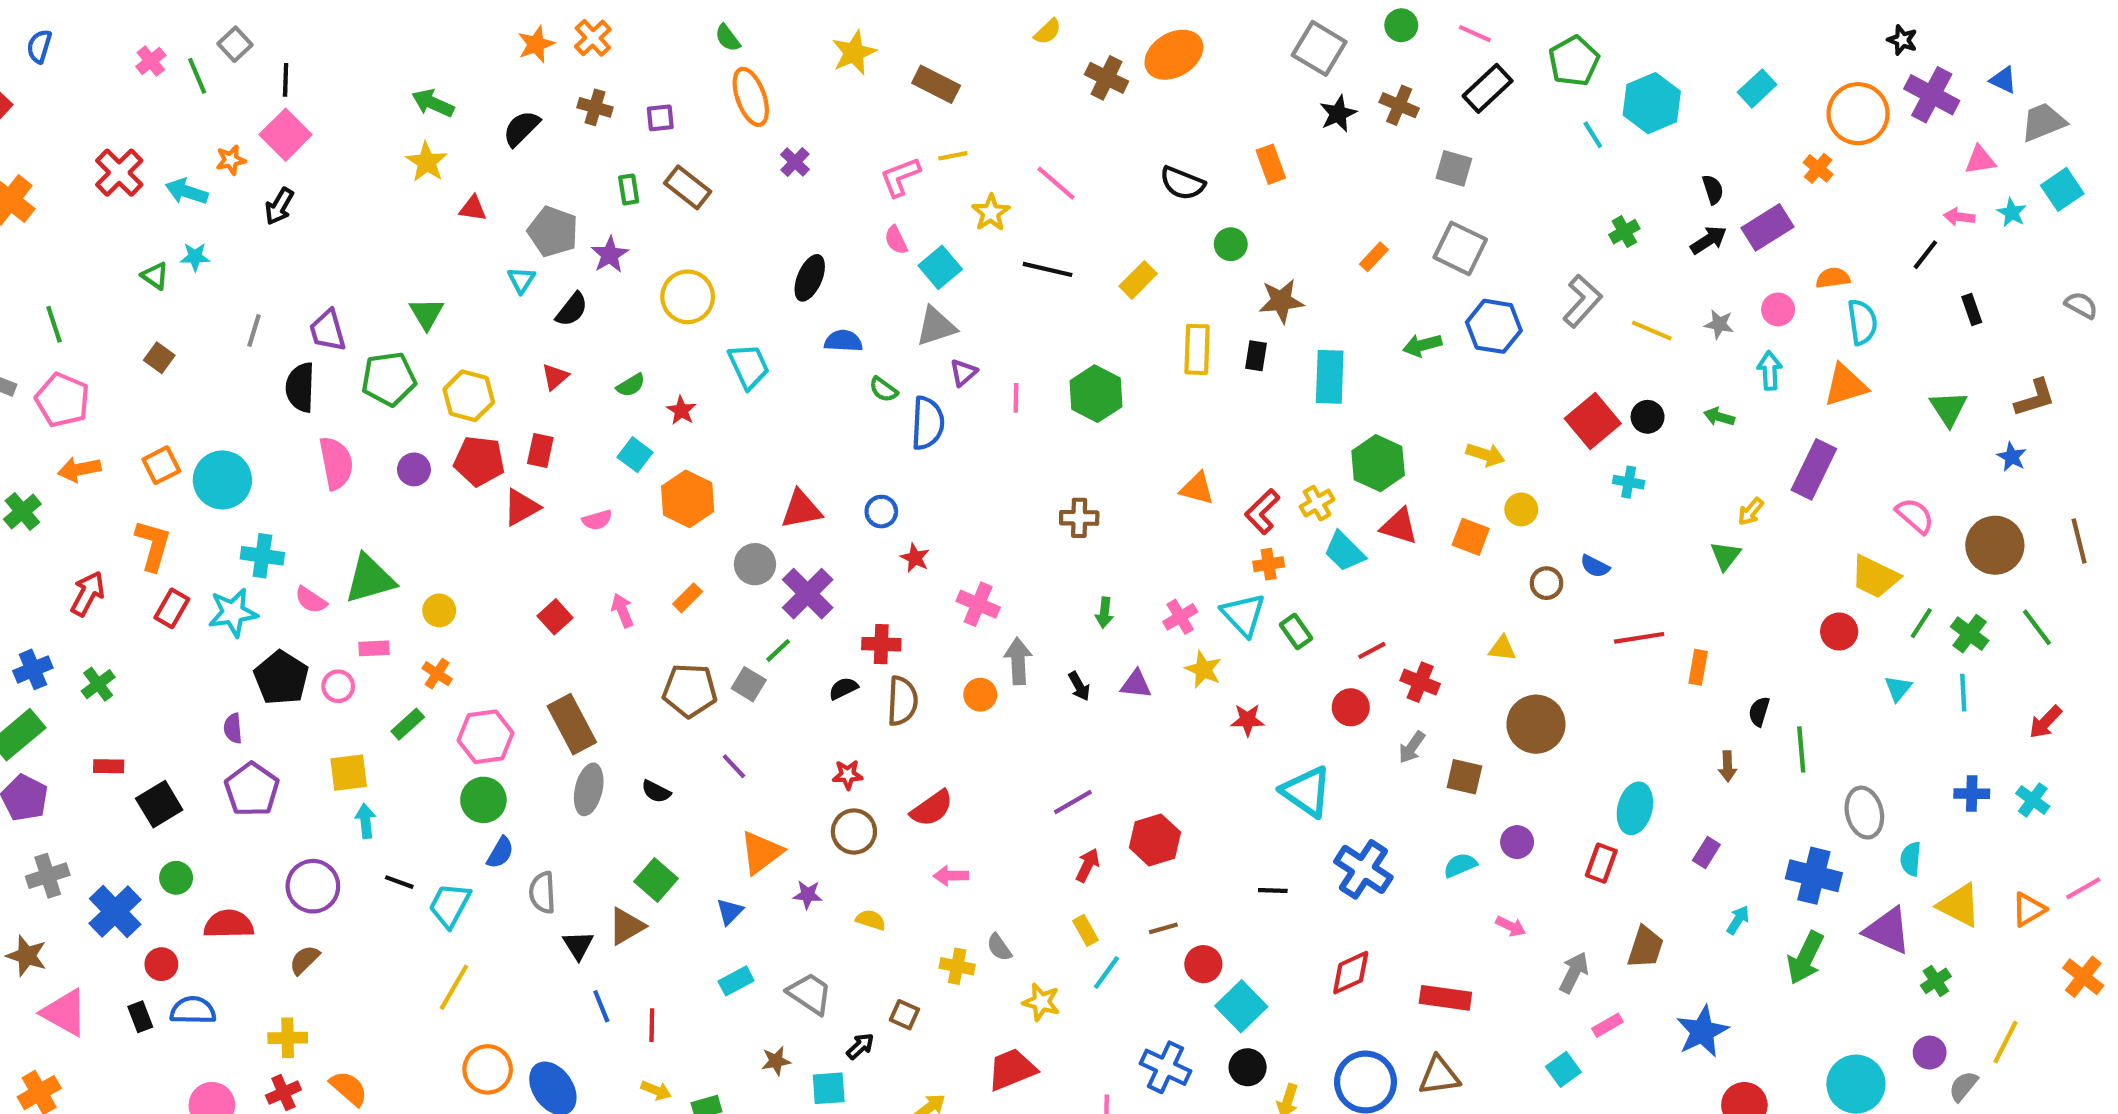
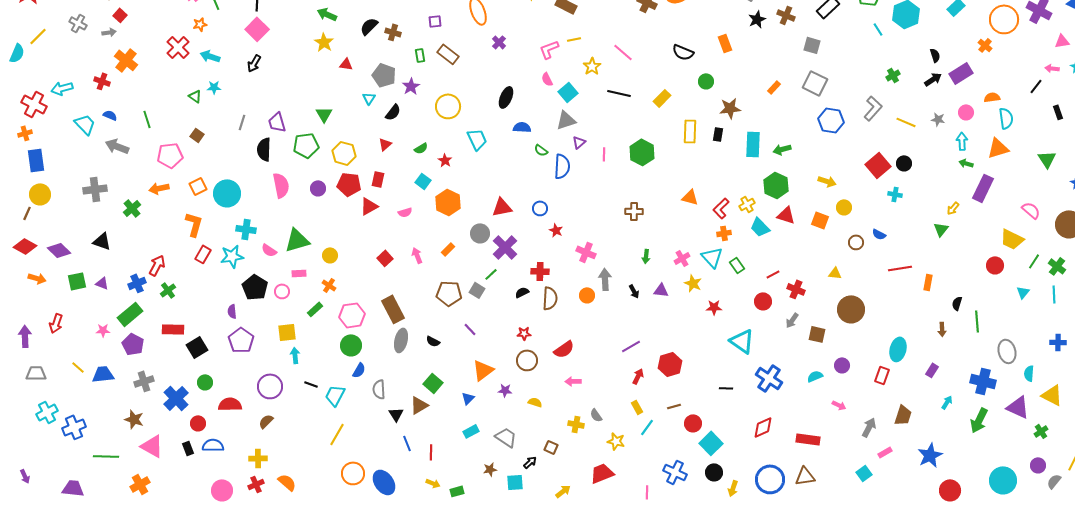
brown cross: (595, 107) -> (393, 32), moved
orange star: (231, 160) -> (200, 24), moved
green arrow: (1422, 345) -> (782, 149), moved
pink pentagon: (62, 400) -> (170, 155), moved, turned -30
green arrow: (1719, 417) -> (966, 163), moved
red arrow: (88, 594) -> (157, 265), moved
red rectangle: (109, 766) -> (173, 329), size x1.5

